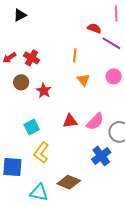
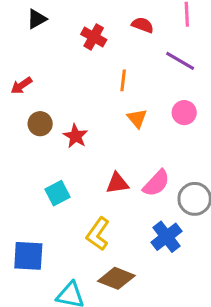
red semicircle: (94, 28) -> (143, 25), moved
red cross: (32, 58) -> (94, 37), moved
yellow L-shape: (41, 153) -> (98, 234), moved

